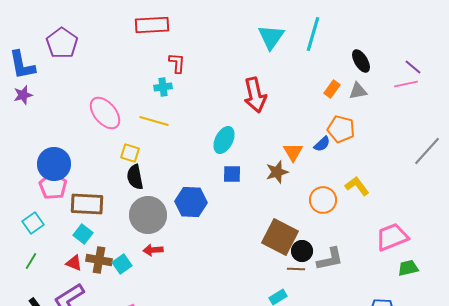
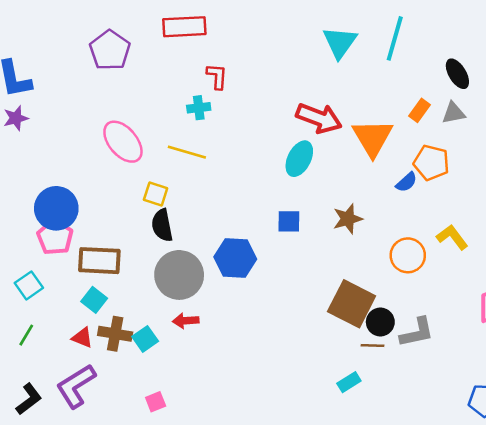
purple pentagon: (62, 43) -> (110, 50), moved
red arrow: (255, 95) -> (319, 118), turned -56
cyan ellipse: (224, 140) -> (299, 159), moved
orange triangle: (293, 152) -> (372, 138), moved, size x1.6

